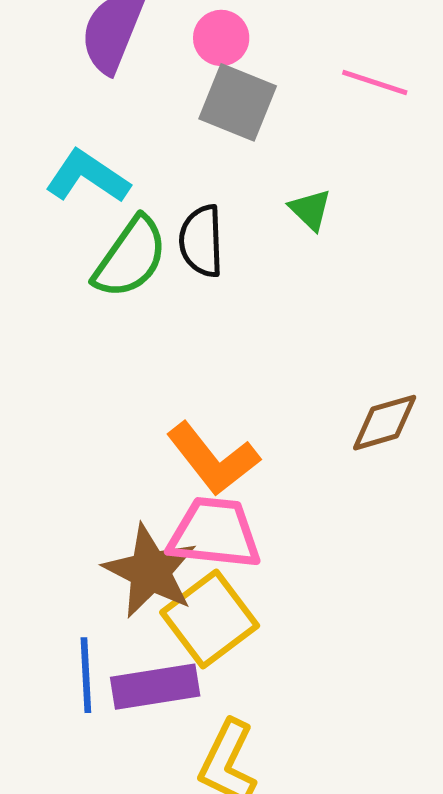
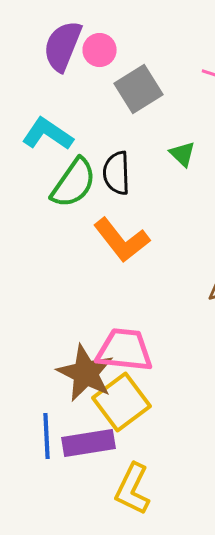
pink circle: (221, 38) -> (100, 50), moved
gray square: (238, 102) -> (139, 89), turned 36
orange L-shape: (213, 459) -> (122, 240), moved

